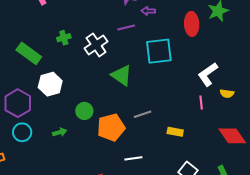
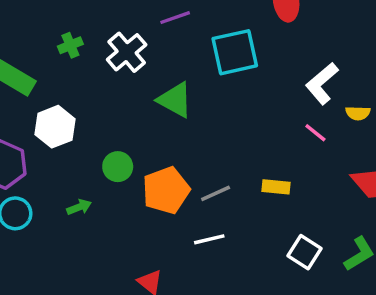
pink line: (201, 103) -> (315, 133), turned -40
gray line: (143, 114) -> (216, 193), moved

